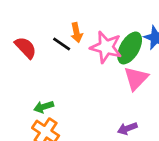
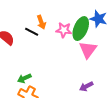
pink star: (106, 47) -> (64, 30), size x0.7

